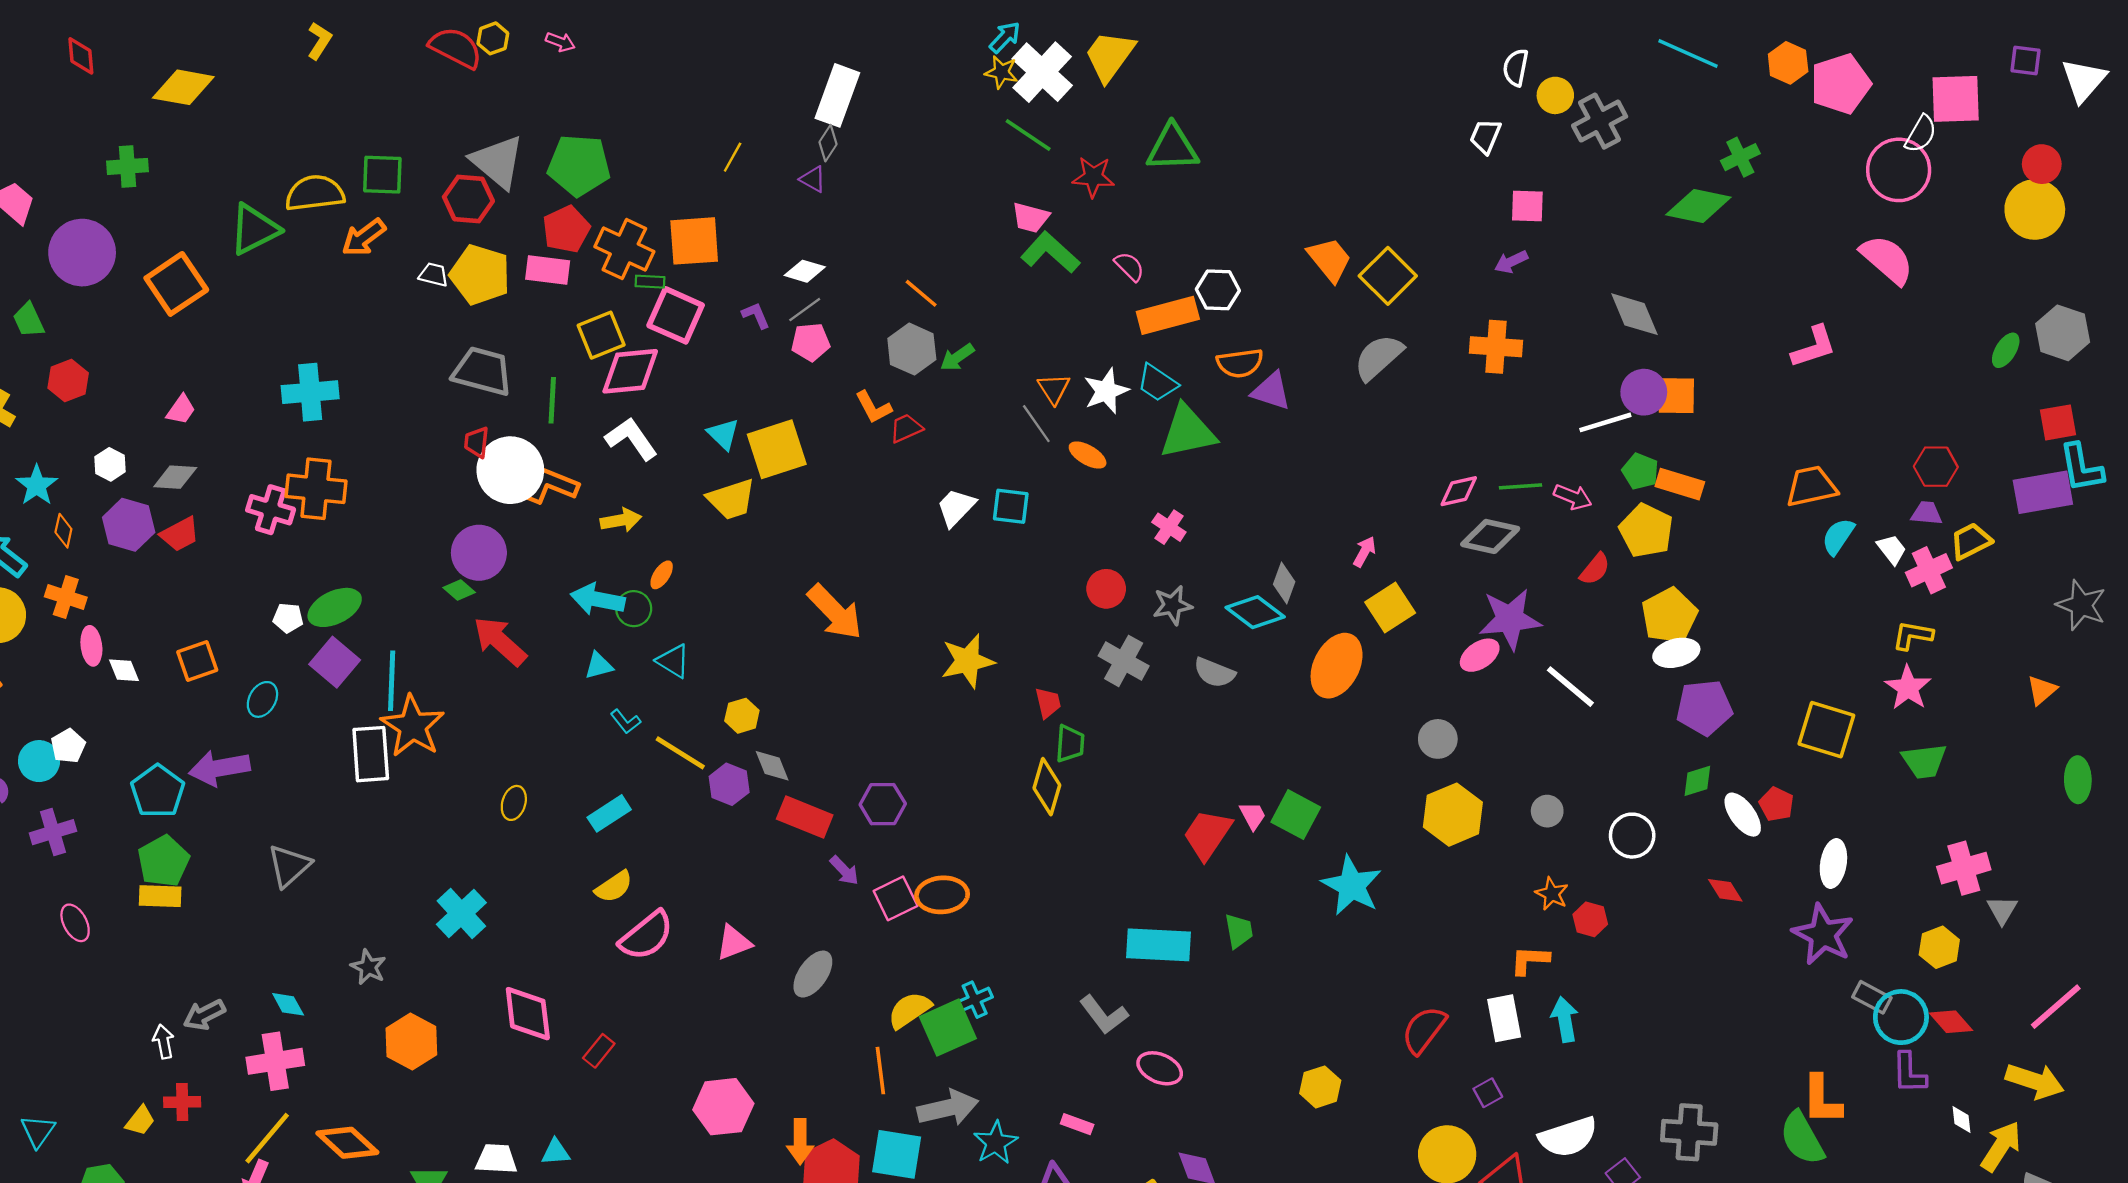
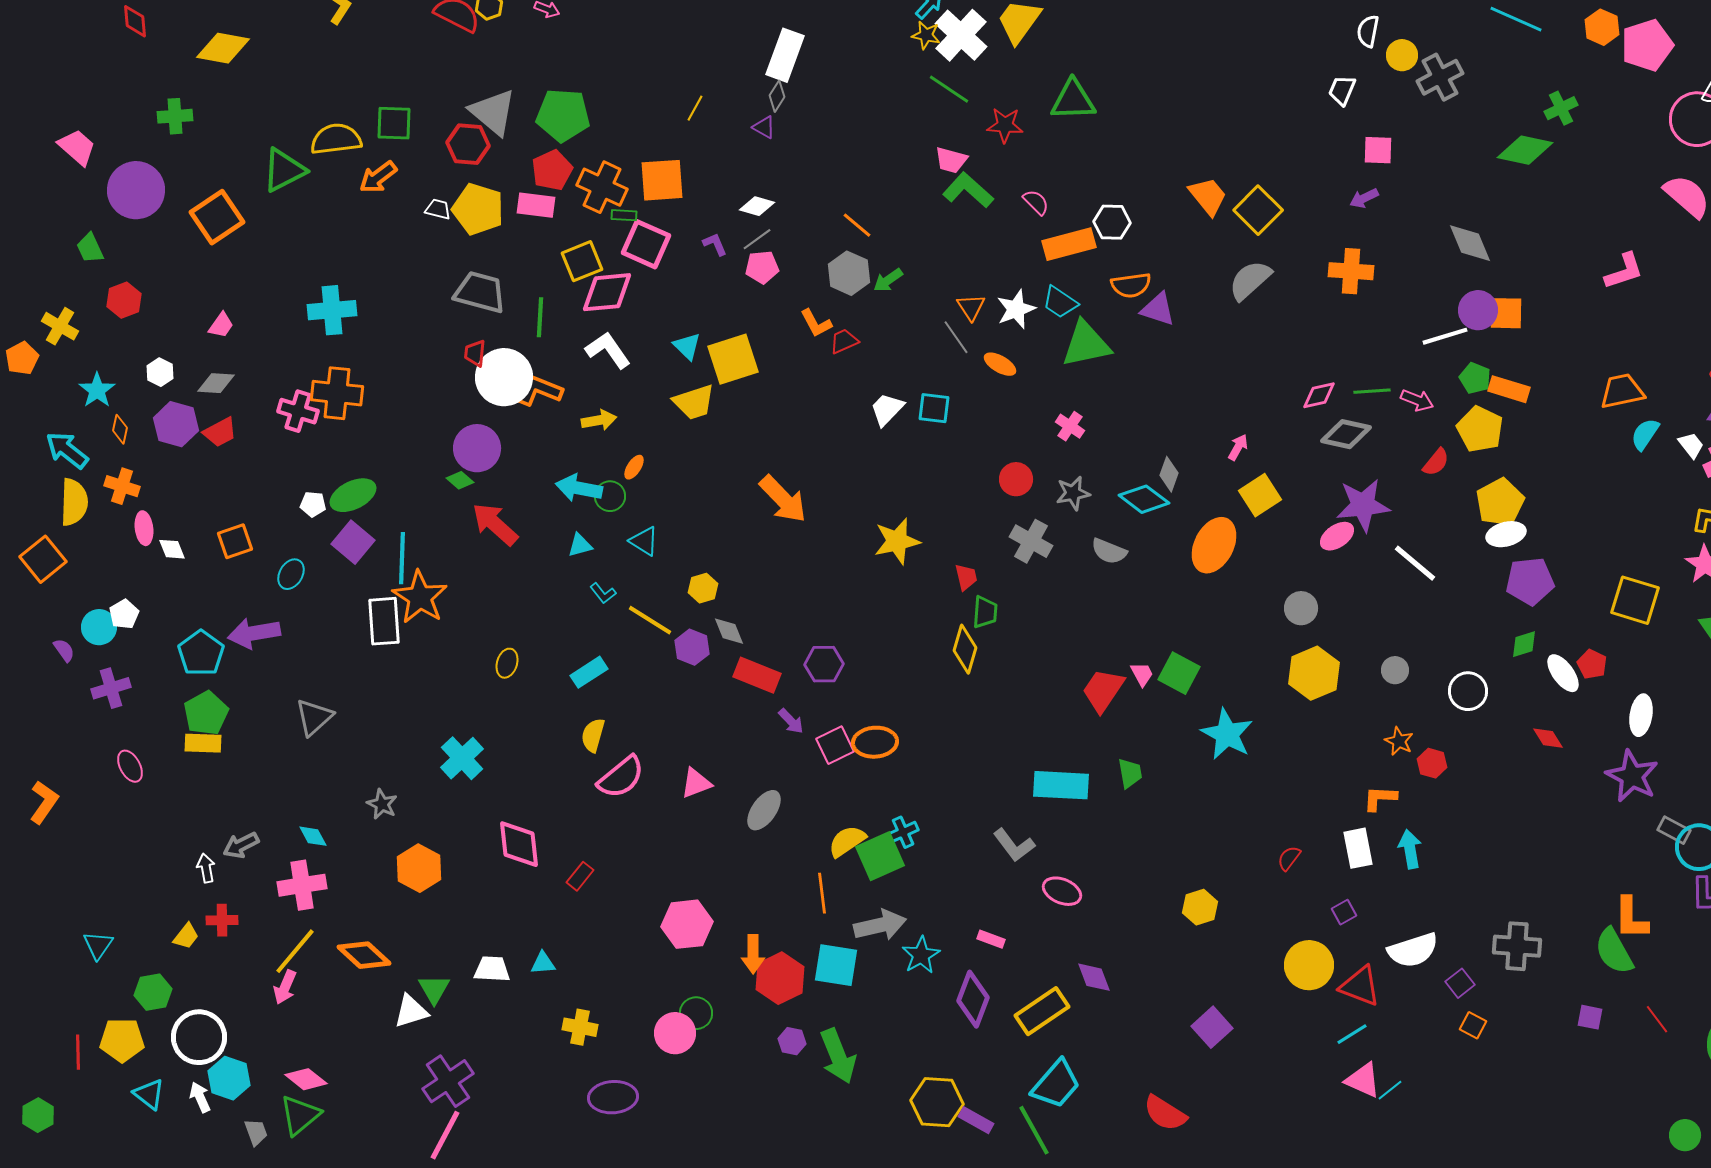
yellow semicircle: (614, 887) -> (593, 735), turned 140
red semicircle: (1424, 1030) -> (1289, 858), size x0.6

